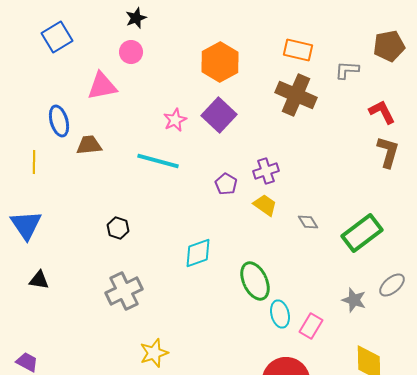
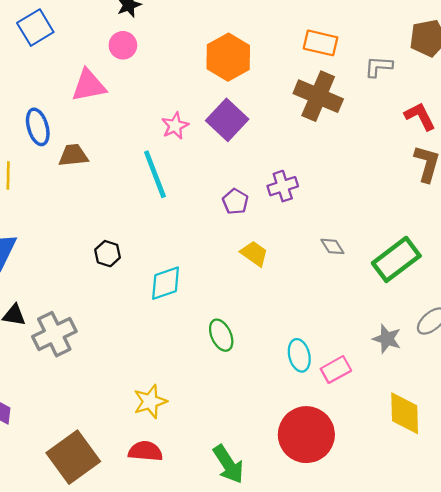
cyan line: (158, 161) -> (155, 174), turned 54
yellow trapezoid: (265, 205) -> (254, 254), moved
cyan diamond: (198, 253) -> (166, 283), moved
green ellipse: (255, 281) -> (221, 335), moved, size x0.7
gray cross: (124, 291) -> (54, 334), moved
pink rectangle: (311, 326) -> (336, 370), turned 30

